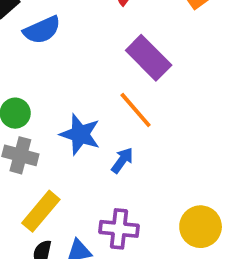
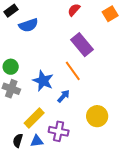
yellow rectangle: (41, 211) -> (34, 118), moved
yellow circle: (201, 227) -> (97, 116), moved

